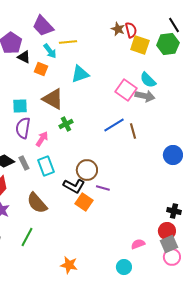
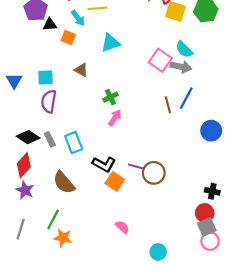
black triangle: (24, 57) -> (50, 25), turned -32
brown triangle: (53, 99) -> (81, 70), size x0.6
green cross: (66, 124) -> (110, 97), moved
blue line: (114, 125) -> (186, 98), moved, turned -30
pink arrow: (42, 139) -> (115, 118), moved
brown circle: (87, 170) -> (154, 173), moved
pink semicircle: (138, 244) -> (122, 227), moved, turned 64
orange star: (69, 265) -> (63, 238), moved

